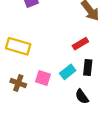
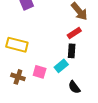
red rectangle: (80, 44) -> (74, 33), moved
black rectangle: (88, 67) -> (72, 51), moved

